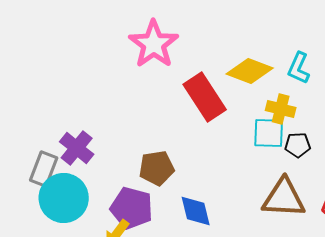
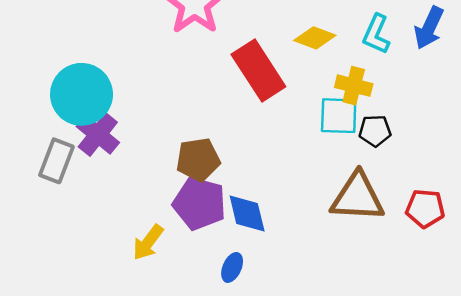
yellow diamond: (250, 71) -> (315, 38), size x0.7
cyan circle: (64, 198) -> (82, 94), moved
purple pentagon: (132, 208) -> (199, 203), moved

